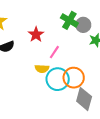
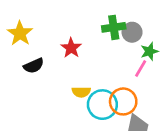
green cross: (69, 20) -> (114, 27), turned -36
pink line: (54, 52) -> (141, 69), moved

